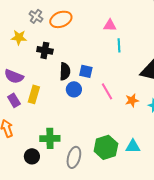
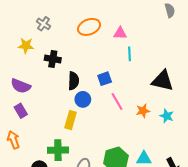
orange ellipse: (61, 19) -> (89, 27), moved
blue square: (86, 71) -> (105, 79), moved, turned -32
yellow rectangle: (34, 94) -> (70, 120), moved

